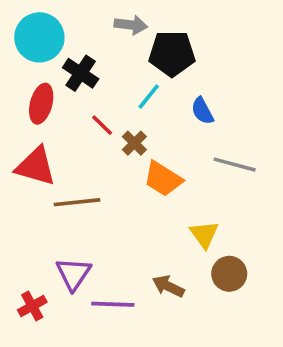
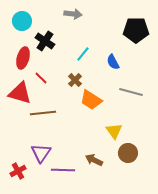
cyan circle: (39, 37) -> (22, 21), size x0.7
black pentagon: (172, 54) -> (136, 30), moved
red line: (102, 125) -> (41, 78), moved

